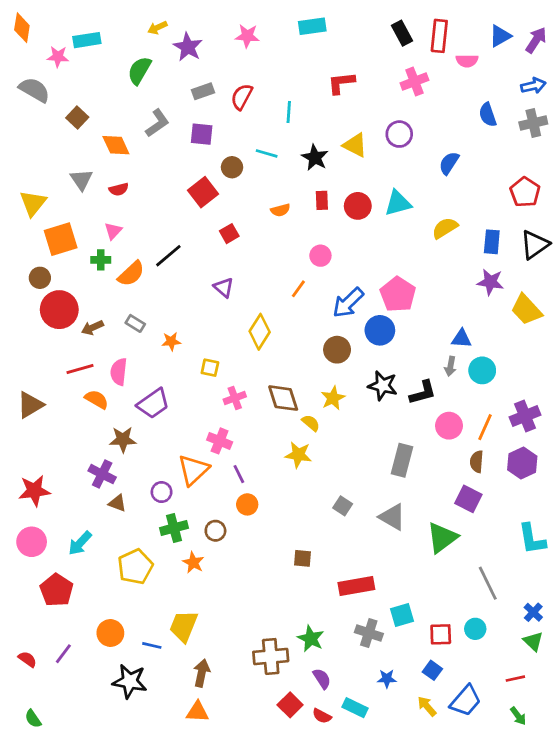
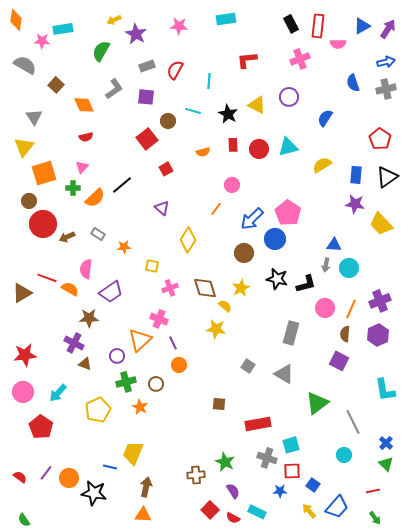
gray triangle: (81, 180) -> (34, 117), moved
red line: (80, 369) -> (47, 278), moved, turned 36
green triangle: (442, 538) -> (317, 403), moved
orange circle: (110, 633) -> (69, 478), moved
red square: (441, 634) -> (292, 471), moved
brown cross: (271, 656) -> (196, 475), size x0.7

